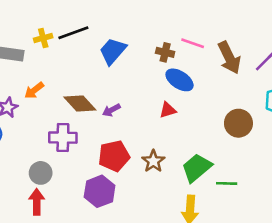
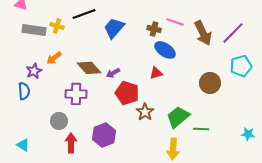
yellow cross: (43, 38) -> (57, 26), moved, turned 32
red pentagon: (114, 156) -> (127, 93), moved, turned 30
red arrow: (37, 202) -> (71, 143), moved

